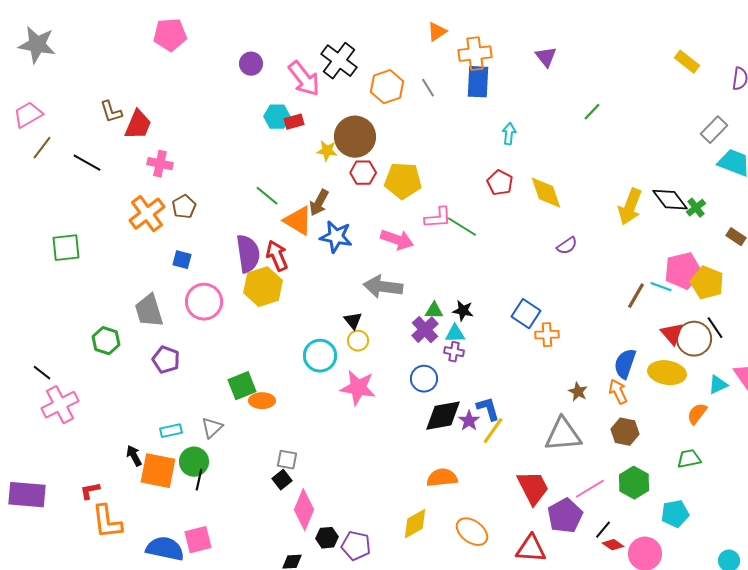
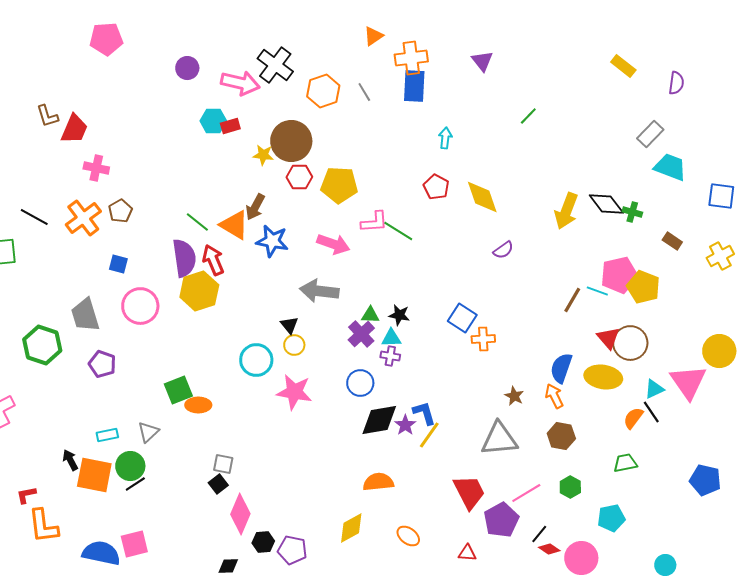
pink arrow: (304, 79) -> (240, 83), turned -39
black line: (87, 163) -> (34, 217), moved
green line: (267, 196) -> (197, 222), moved
green cross: (696, 208) -> (632, 212), turned -36
black line: (715, 328) -> (651, 412), moved
green hexagon: (106, 341) -> (42, 345), size x1.4
black line: (199, 480) -> (135, 484), turned 45
green hexagon: (634, 483) -> (570, 487), size x0.7
orange ellipse: (472, 532) -> (408, 536), size x0.7
red triangle: (531, 549) -> (467, 553), size x0.6

